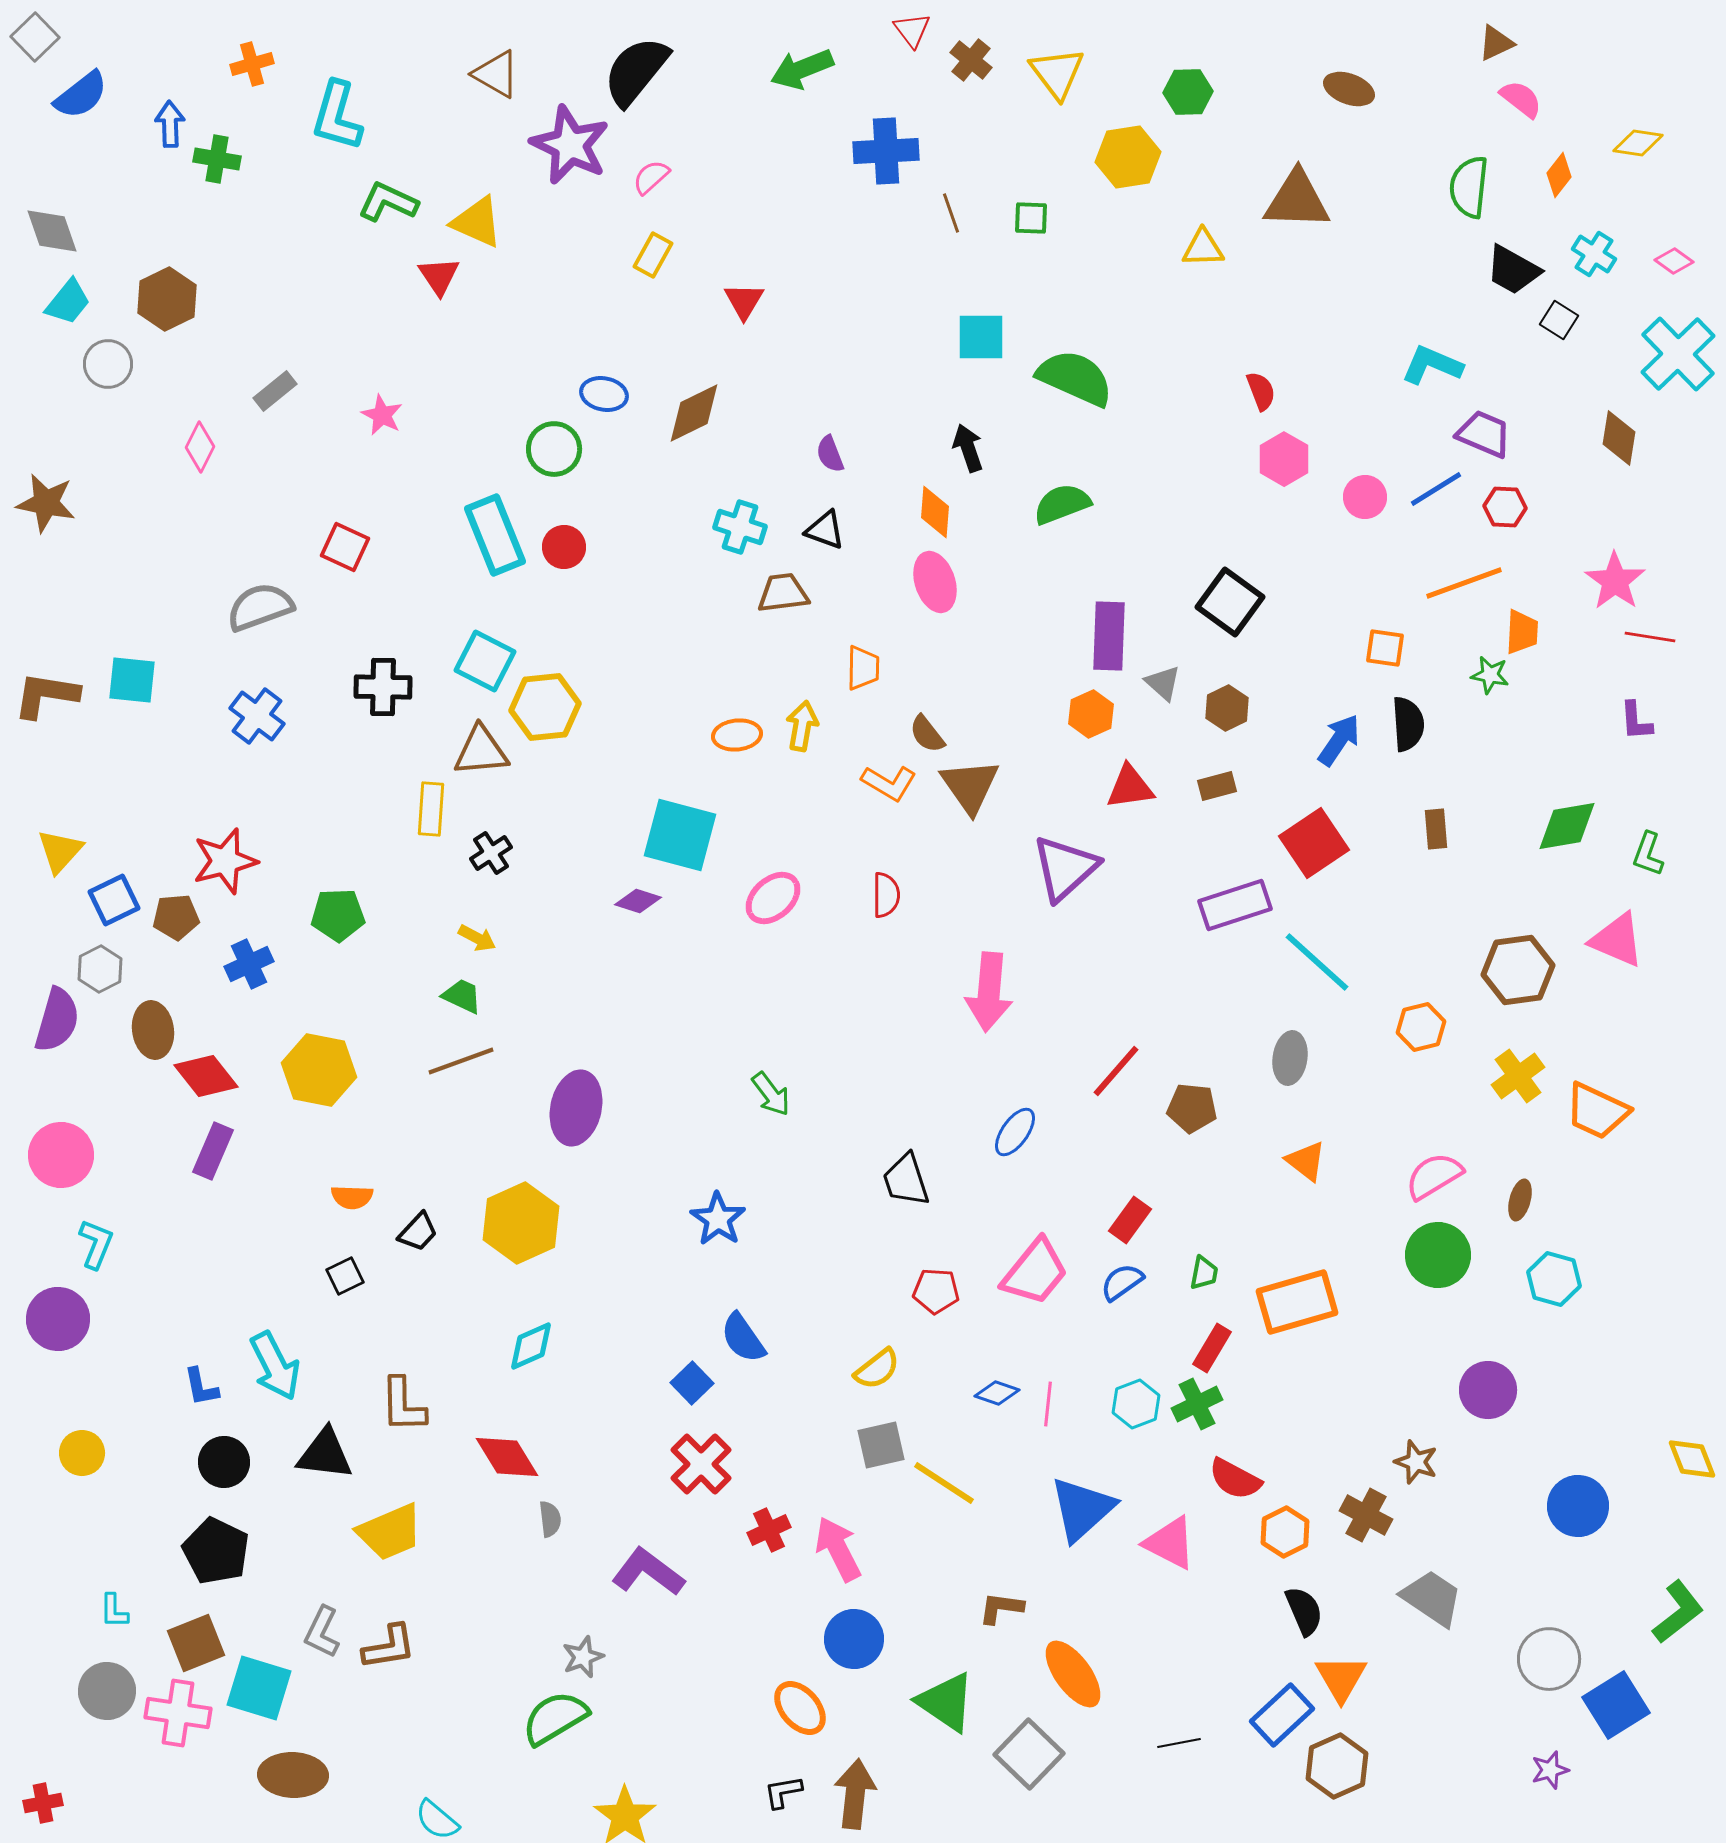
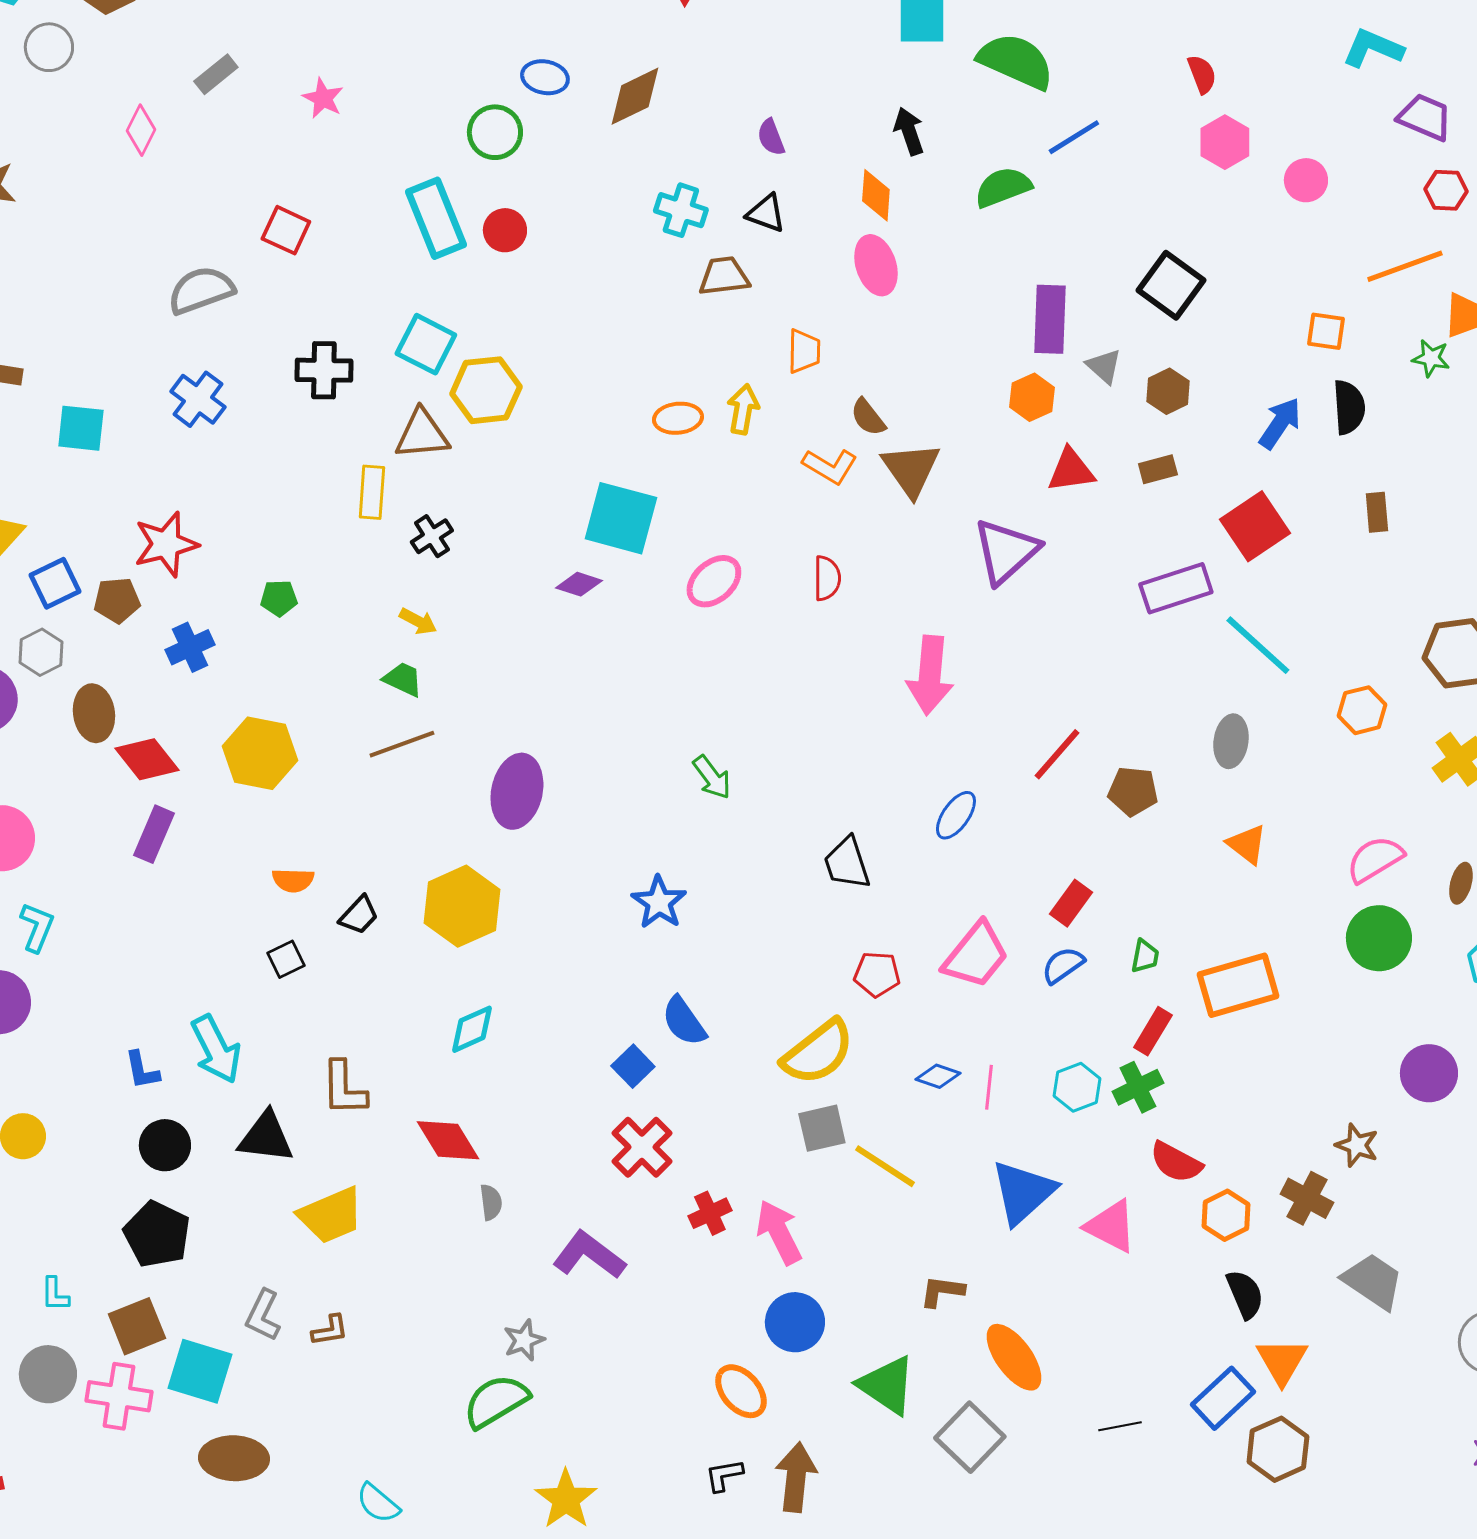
blue line: (1436, 489) -> (1074, 137), moved
cyan square: (132, 680) -> (81, 428), moved
green pentagon: (338, 915) -> (279, 598), size x0.7
yellow semicircle: (877, 1369) -> (818, 1052), size x1.6
brown L-shape: (389, 1647) -> (330, 1330), size x0.7

